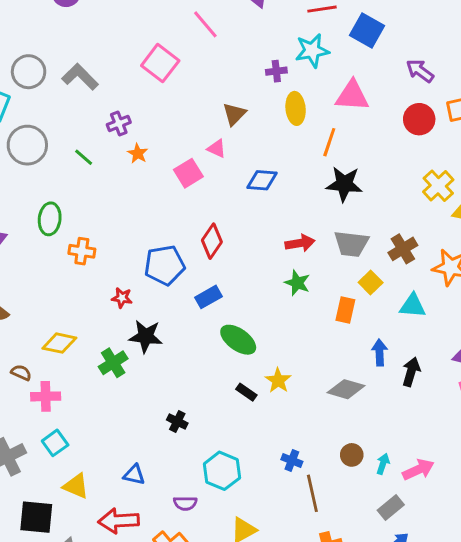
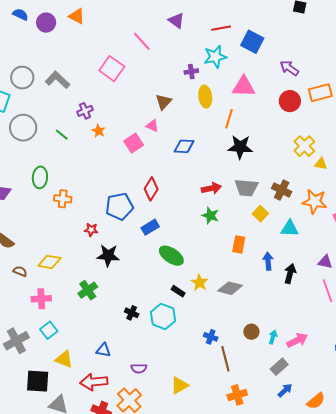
brown cross: (403, 249) -> (282, 190), turned -30
orange rectangle: (345, 310) -> (239, 244), moved
green cross: (113, 363) -> (88, 290), moved
brown semicircle: (21, 373) -> (20, 271), moved
gray diamond: (346, 389) -> (230, 288), moved
cyan hexagon: (222, 471) -> (163, 316), moved

